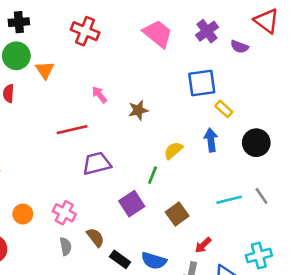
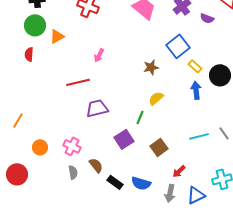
orange triangle: (45, 70) -> (57, 36), turned 35
blue square: (202, 83) -> (178, 46), turned -30
pink arrow: (99, 95) -> (99, 55), turned -112
brown star: (138, 110) -> (151, 67), moved
blue arrow: (211, 140) -> (196, 90), moved
black circle: (256, 143) -> (220, 75), moved

